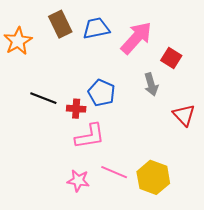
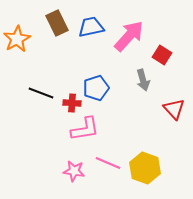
blue pentagon: (101, 93) -> (96, 88), turned 30

